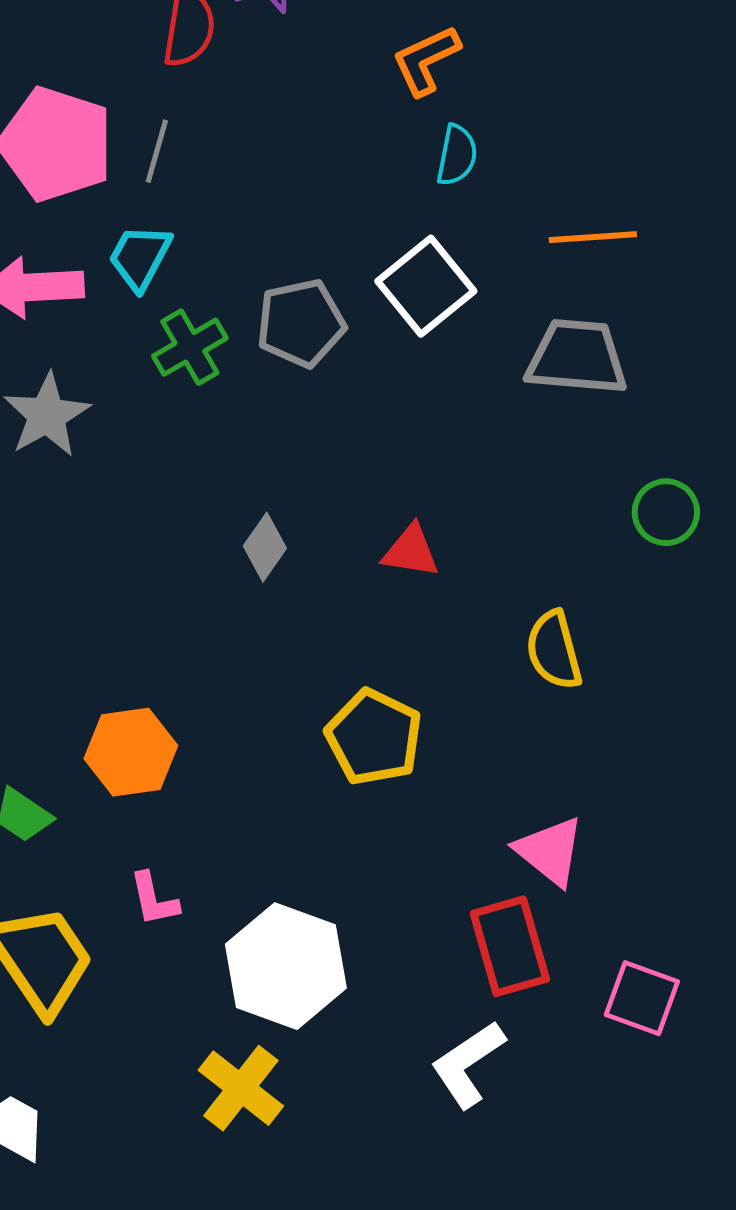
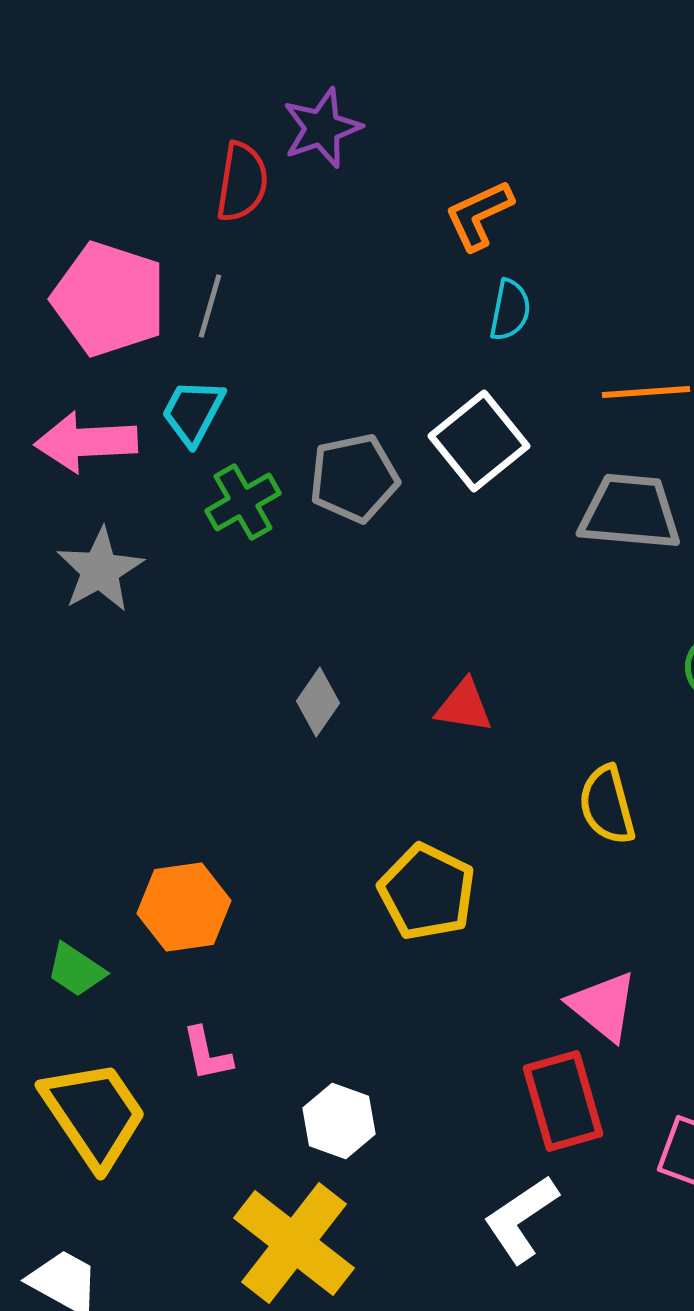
white hexagon: (286, 966) -> (339, 1121), size x0.6
yellow cross: (241, 1088) -> (294, 1243), size x1.4

